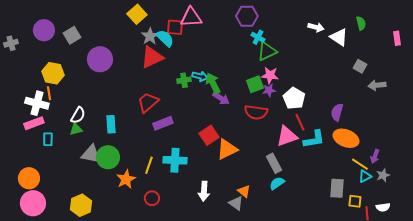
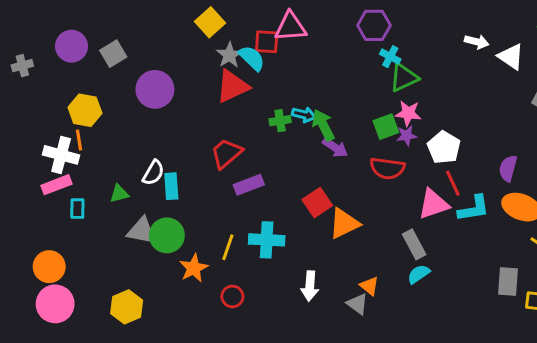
white semicircle: (78, 115) -> (153, 173), moved

